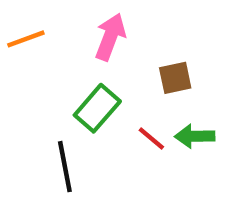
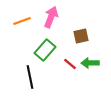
orange line: (26, 39) -> (22, 21), moved

